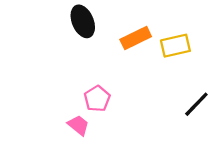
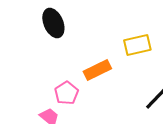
orange rectangle: (136, 38) -> (97, 70), moved

